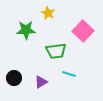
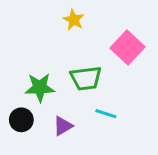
green star: (26, 30) -> (40, 88), moved

